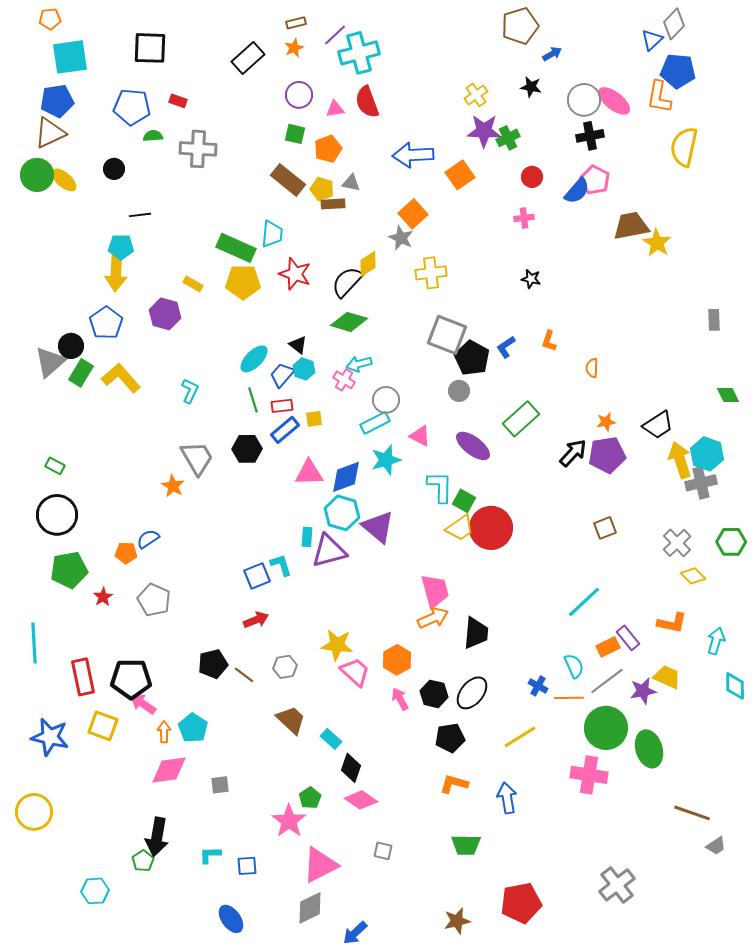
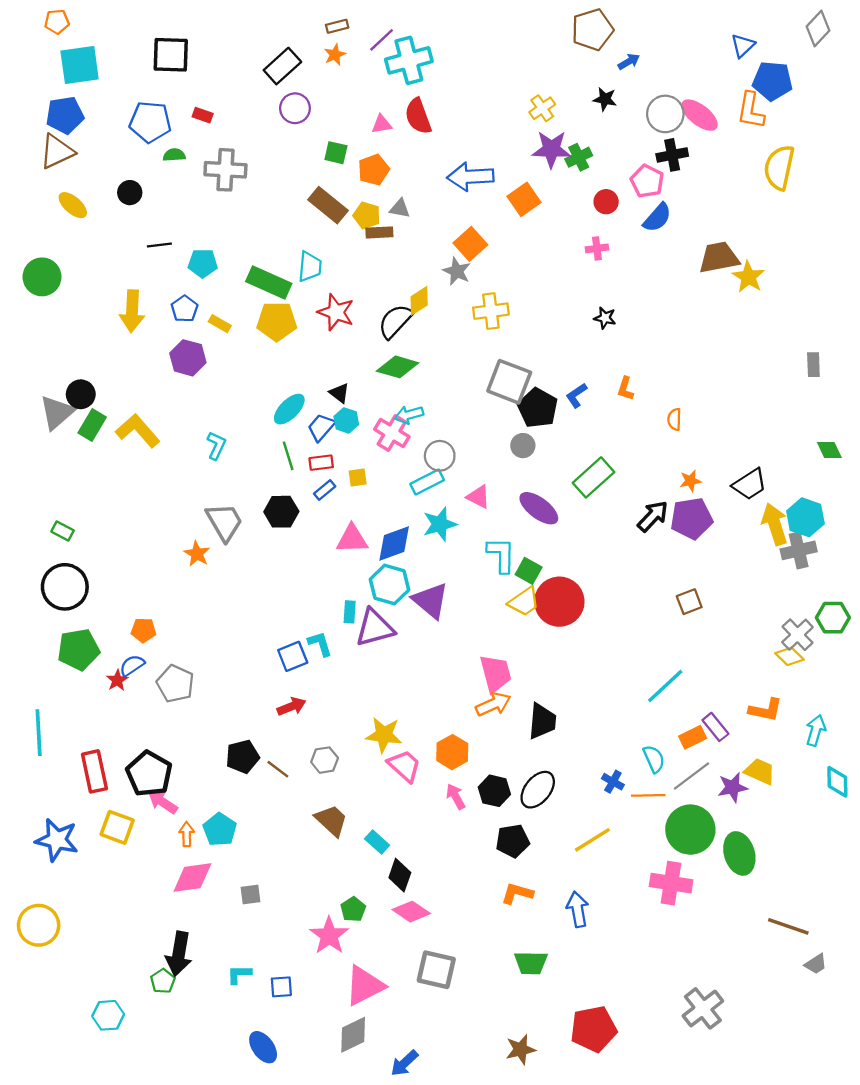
gray diamond: (674, 24) -> (818, 28), moved
purple circle: (299, 95) -> (295, 108), moved
green circle: (37, 175) -> (42, 277), moved
pink pentagon: (595, 180) -> (647, 181), moved
cyan pentagon: (121, 247) -> (203, 263), moved
blue pentagon: (106, 323) -> (184, 309), moved, size x0.7
pink cross: (344, 380) -> (392, 433), size x1.4
blue rectangle: (285, 430) -> (325, 490), size x0.7
blue semicircle: (148, 539) -> (132, 665), moved
gray cross: (677, 543) -> (797, 635), moved
black pentagon: (131, 679) -> (149, 774), turned 30
gray square: (383, 851) -> (436, 970), size x1.8

